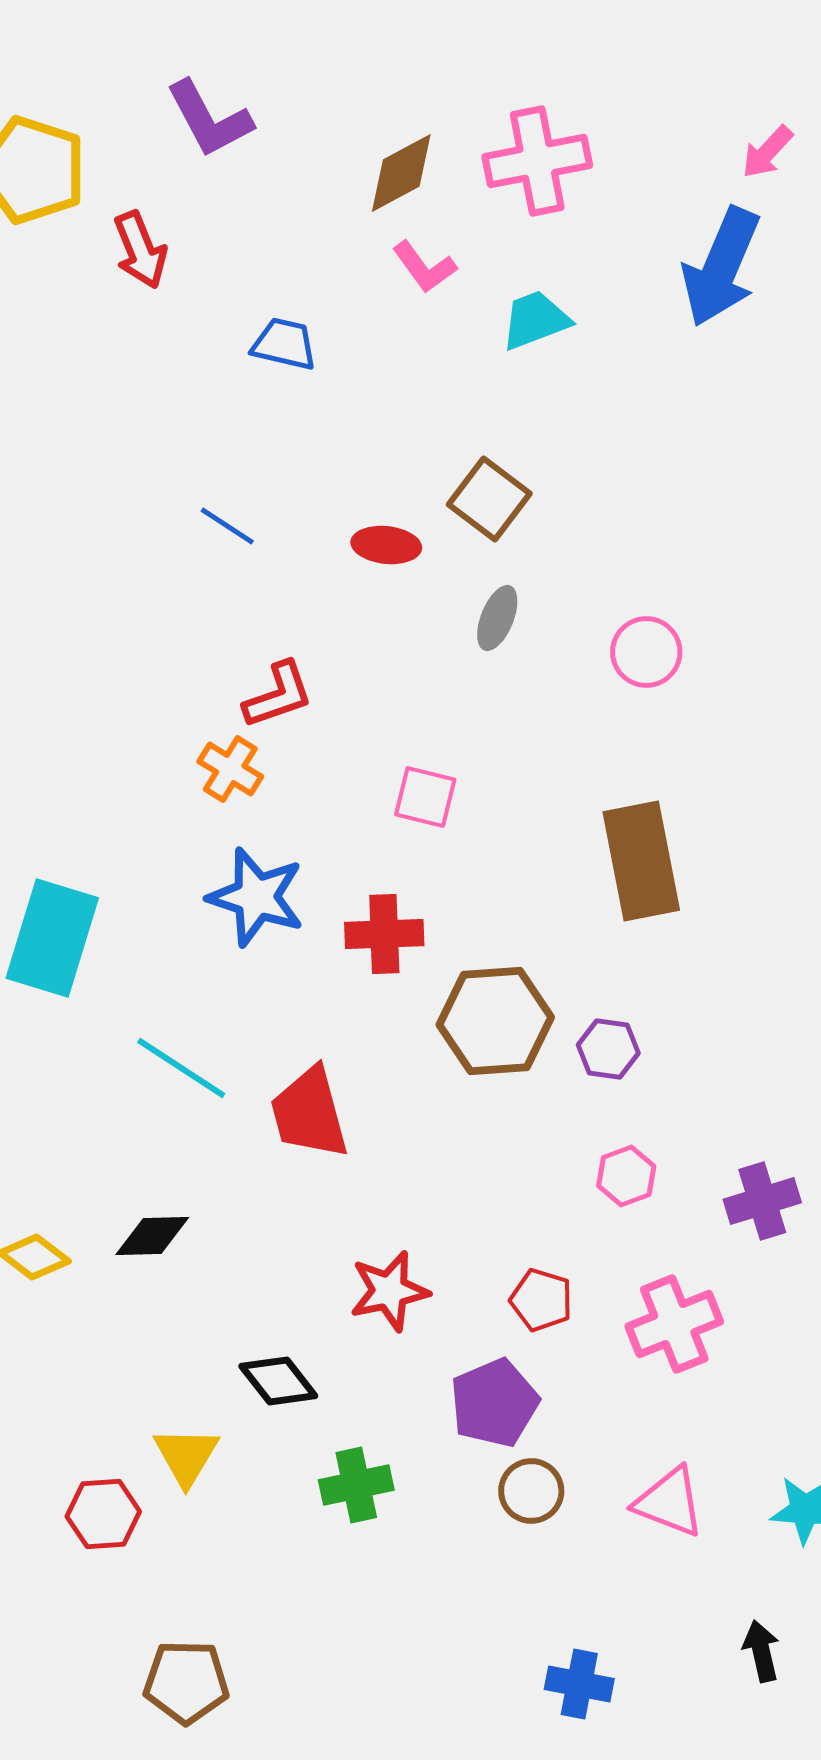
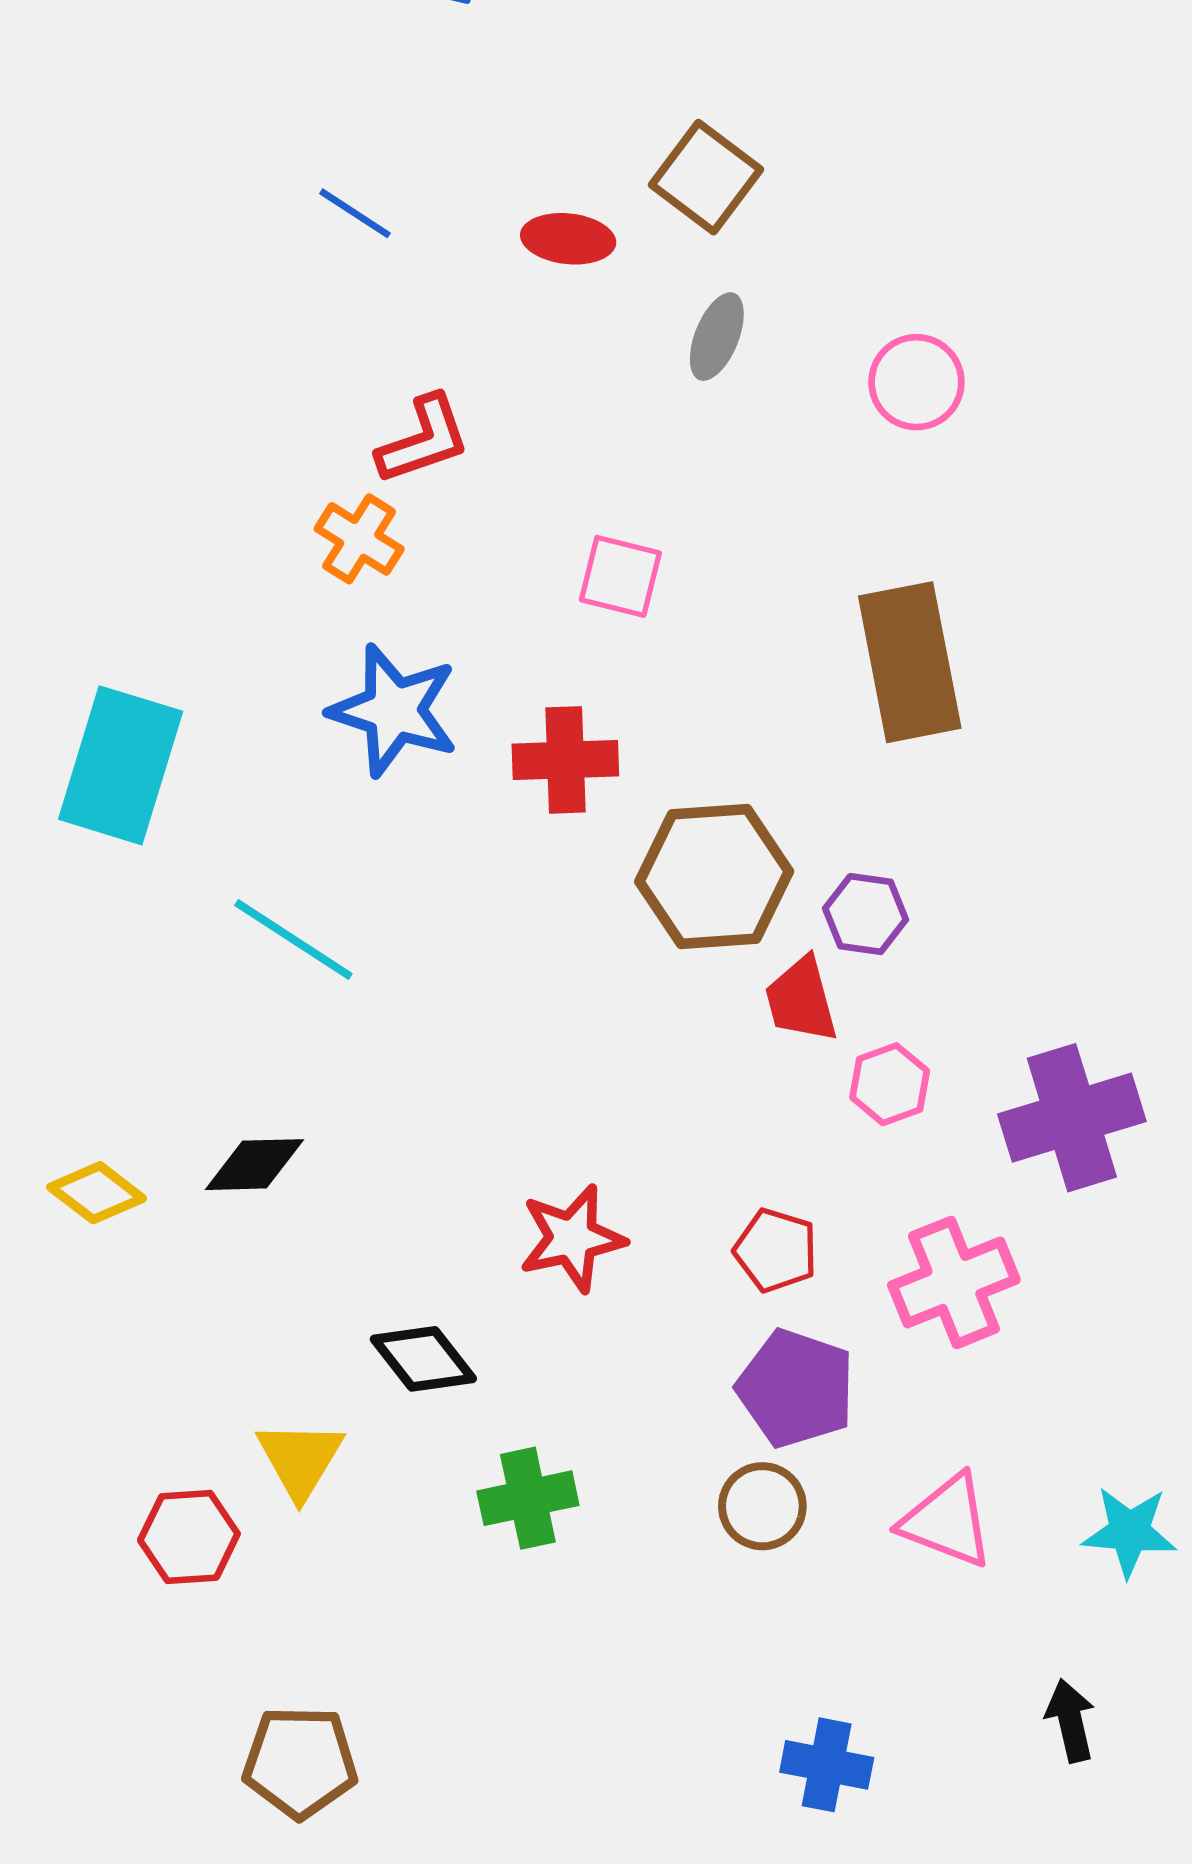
red trapezoid: (309, 1113) -> (801, 1000), moved, size x0.7
purple cross: (762, 1201) -> (1072, 1118), size x1.4
purple pentagon: (494, 1403) -> (796, 1388), moved, turned -30

